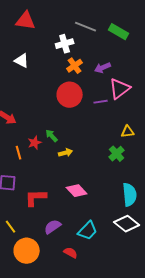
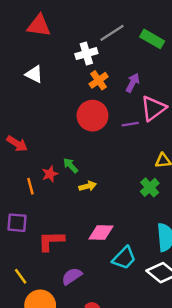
gray line: (86, 27) -> (112, 33), turned -55
purple arrow: (103, 68) -> (133, 83), turned 140
pink diamond: (77, 191) -> (101, 232), turned -45
cyan trapezoid: (88, 231) -> (124, 258), moved

